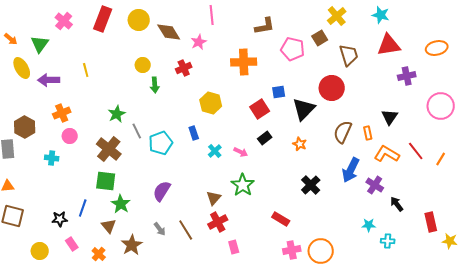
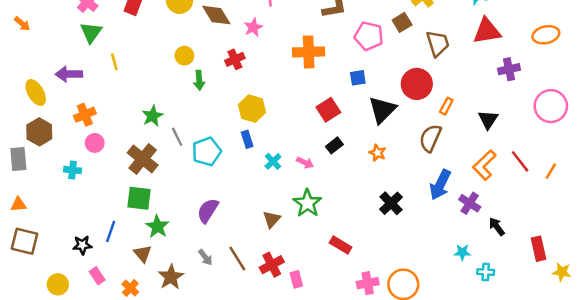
green triangle: (40, 44) -> (91, 32), moved
yellow ellipse: (22, 68) -> (36, 93), moved
blue square: (279, 92) -> (358, 78), moved
yellow hexagon: (211, 103) -> (252, 109), moved
orange rectangle: (368, 133) -> (446, 106), moved, turned 40
orange L-shape: (387, 154) -> (484, 165), turned -75
red rectangle: (281, 219) -> (341, 245), moved
red cross: (218, 222) -> (272, 265), moved

